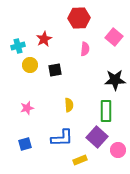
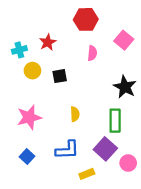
black star: (115, 80) -> (125, 87), turned 30
pink star: (27, 108) -> (29, 117), size x1.6
blue square: (25, 144) -> (27, 156), turned -32

